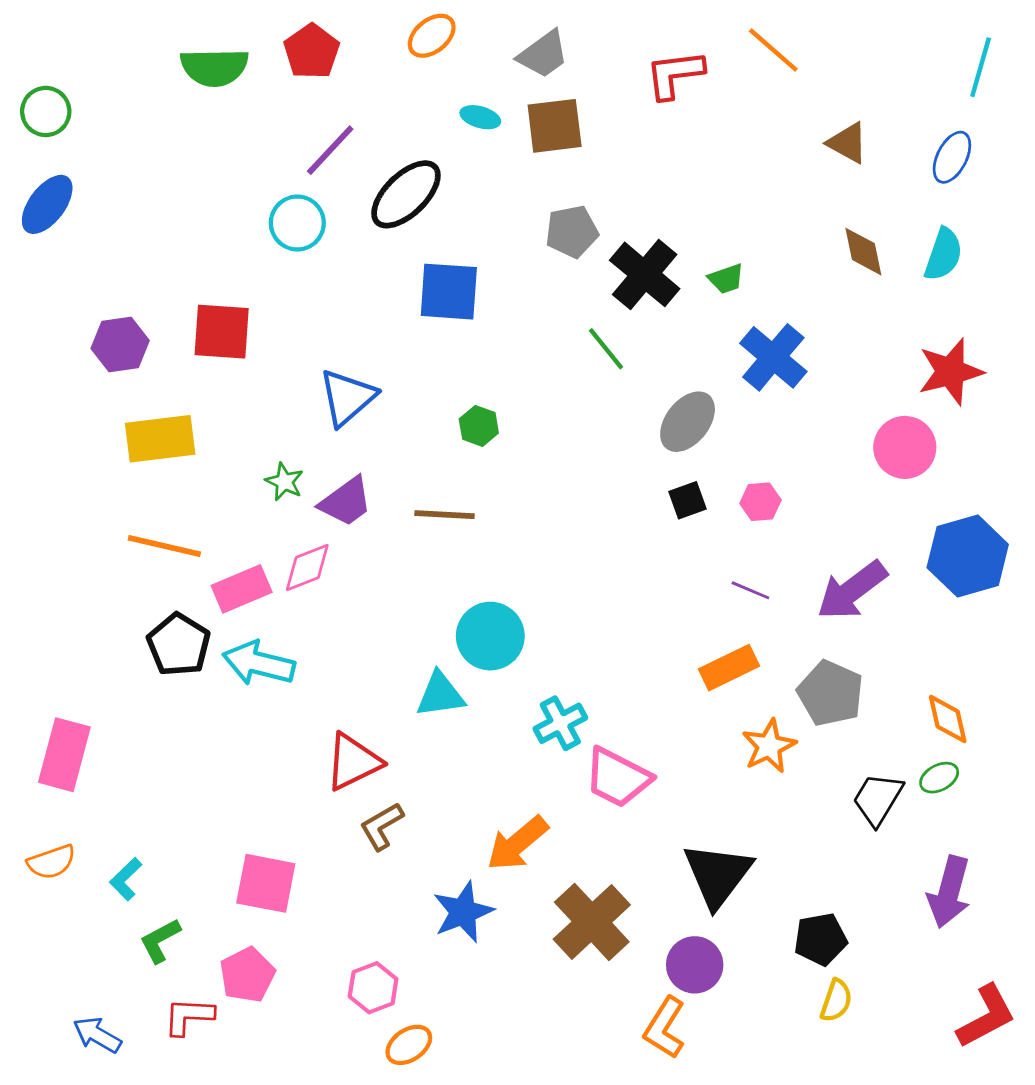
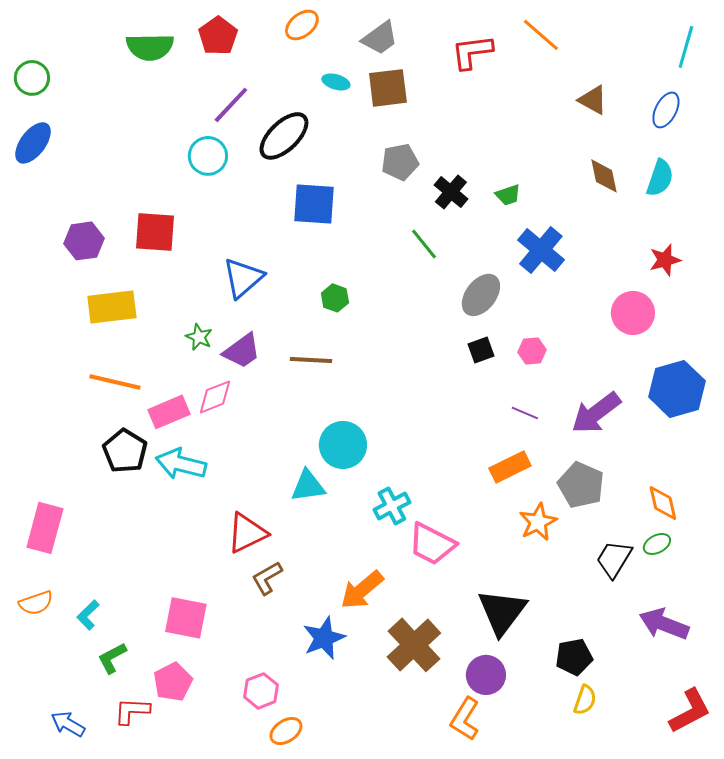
black cross: (645, 274) -> (451, 192), size x0.7
red star: (951, 372) -> (665, 260), size x0.7
purple arrow: (949, 892) -> (664, 624), turned 96

